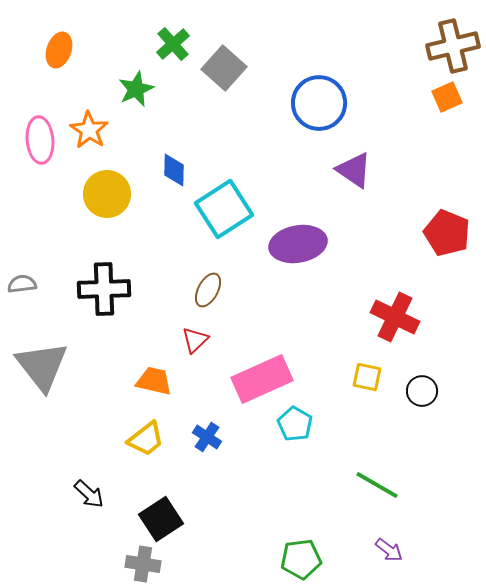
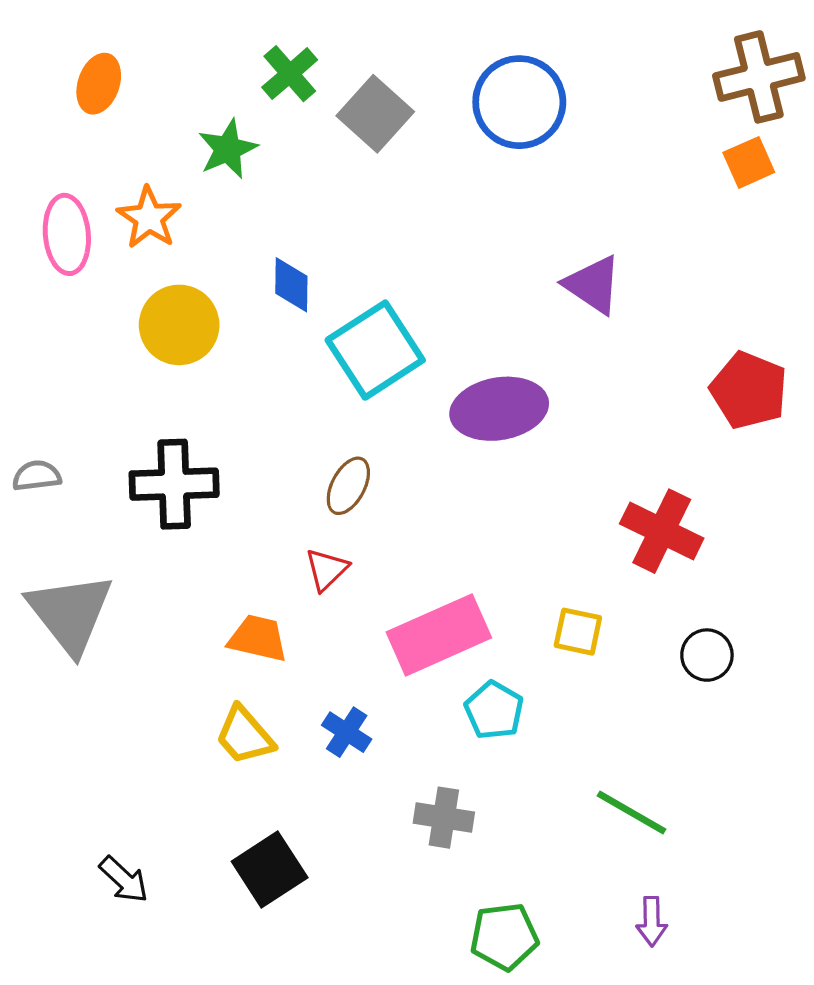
blue circle: (319, 103) -> (519, 102), moved
yellow square: (367, 377) -> (578, 632), moved
yellow trapezoid: (146, 439) -> (244, 735), turned 87
black arrow: (89, 494) -> (124, 880), moved
purple arrow: (389, 550) -> (652, 921), turned 52
gray cross: (143, 564) -> (444, 818), moved

